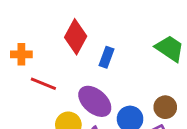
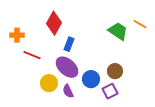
blue rectangle: (107, 57) -> (69, 44), moved

